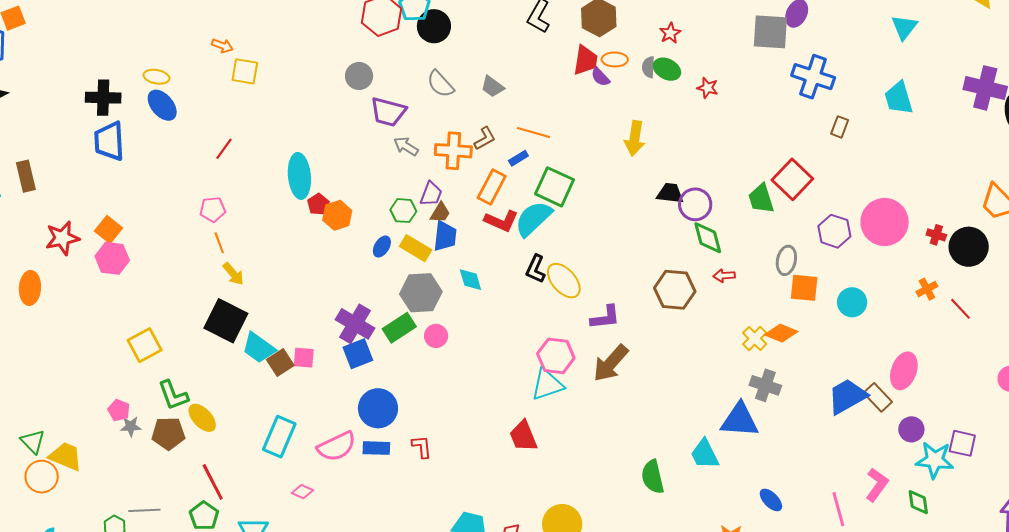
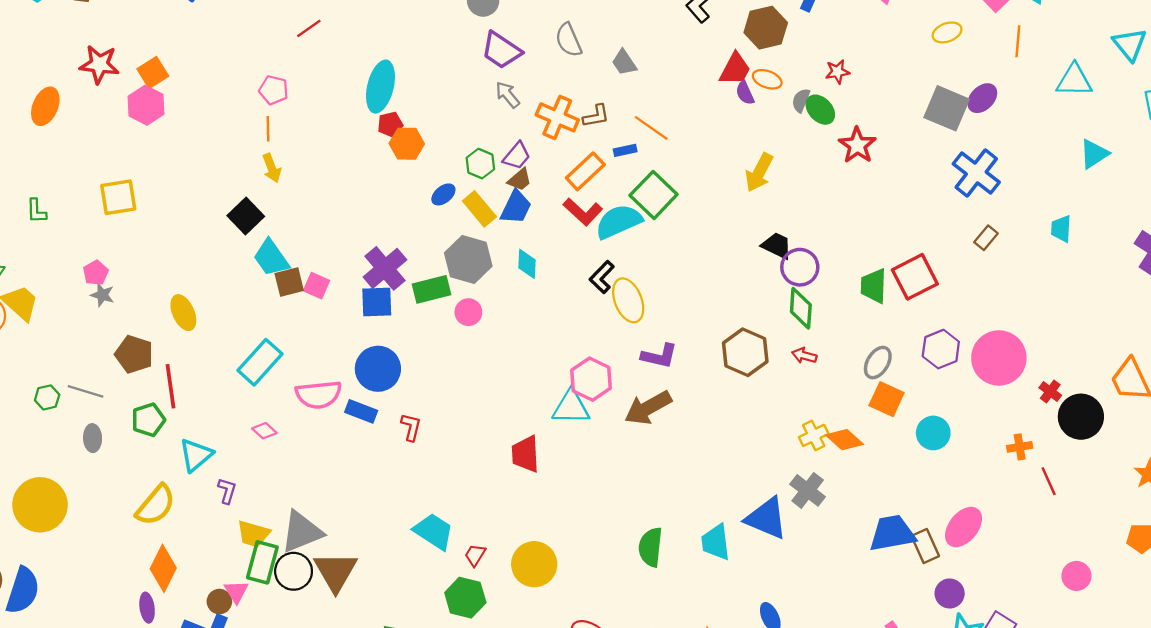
red star: (708, 88) -> (857, 145), size x1.5
cyan trapezoid: (899, 98) -> (1061, 229), size x0.7
black square: (226, 321) -> (246, 216), size x0.7
yellow square: (145, 345) -> (118, 197), moved
green L-shape: (173, 395) -> (36, 211), moved, size x0.7
brown pentagon: (168, 434) -> (134, 354), moved

